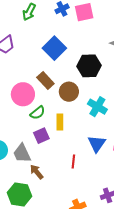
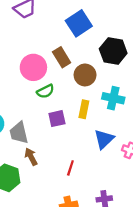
cyan cross: (97, 107) -> (113, 98), turned -30
yellow rectangle: (60, 122) -> (84, 109), moved
purple square: (41, 136) -> (57, 119), moved
red line: (73, 162) -> (70, 168), moved

